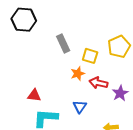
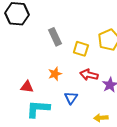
orange star: (78, 74) -> (55, 74), moved

